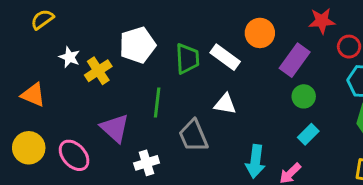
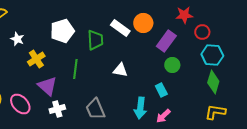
white rectangle: (225, 57) -> (120, 28), moved
yellow cross: (98, 71) -> (36, 59), moved
cyan rectangle: (308, 134) -> (161, 90), moved, turned -72
gray trapezoid: (193, 136) -> (95, 109), moved
white cross: (147, 163) -> (57, 109), moved

